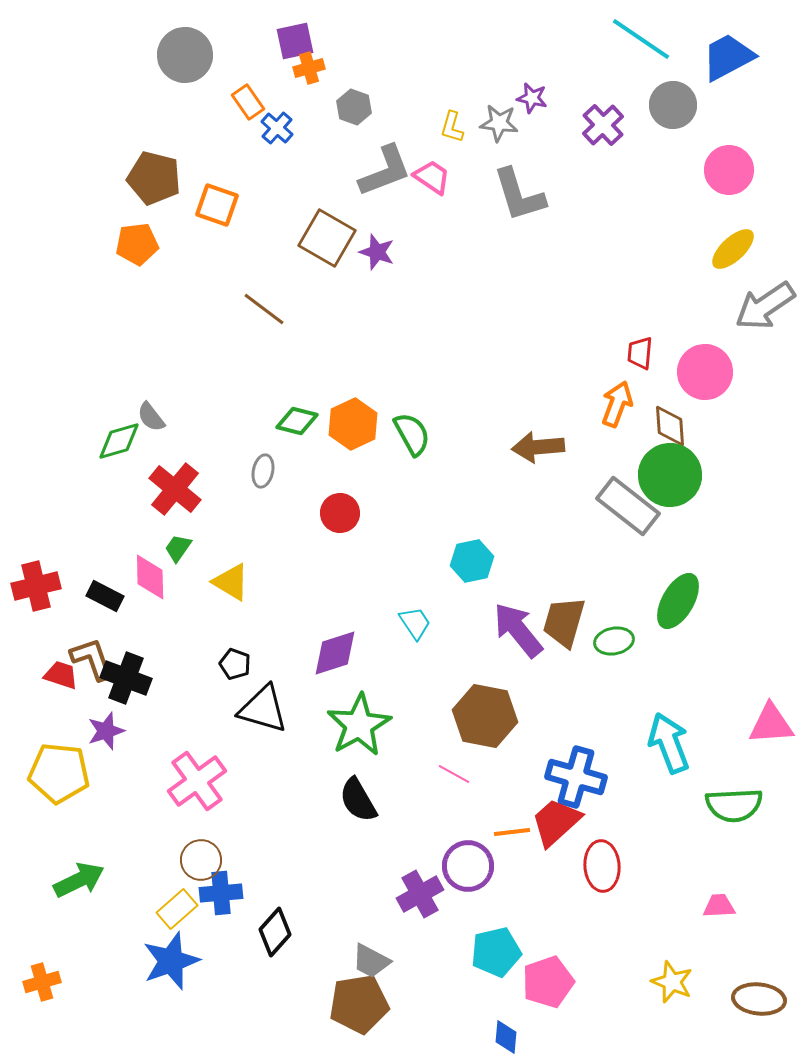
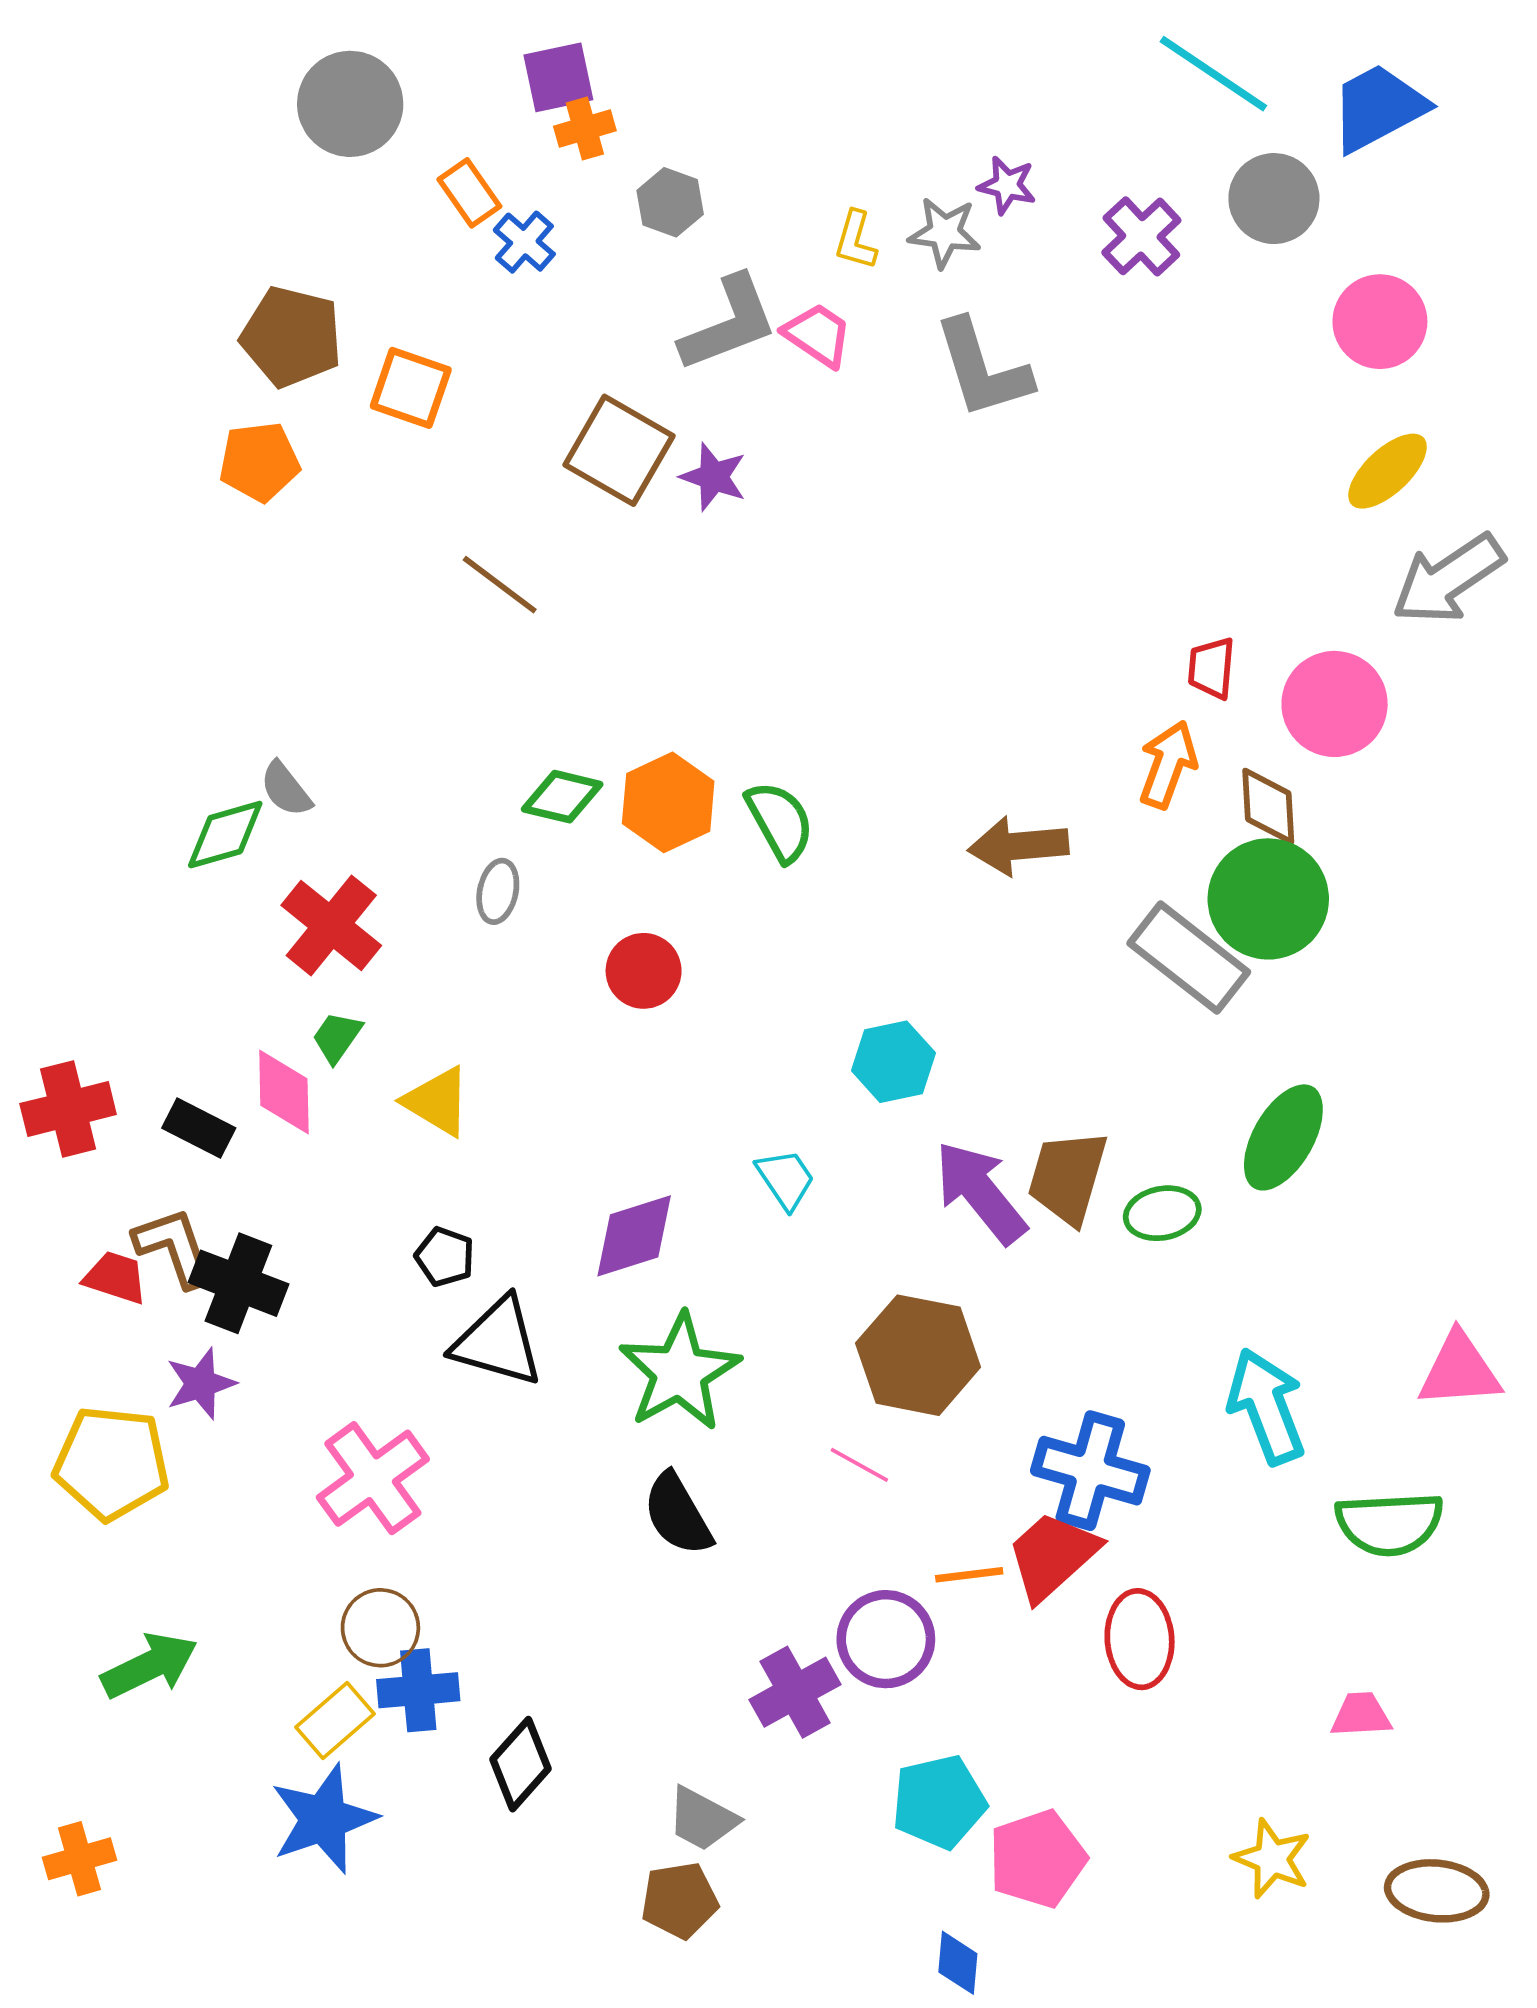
brown pentagon: (359, 1004) -> (680, 1900), size x0.7

